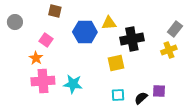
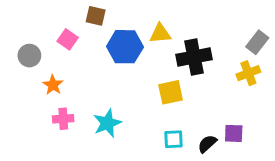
brown square: (55, 11) -> (96, 16), moved
gray circle: (15, 22) -> (29, 56), moved
pink square: (46, 40) -> (68, 39), moved
pink cross: (43, 81) -> (63, 119), size x0.6
cyan star: (73, 84) -> (107, 123), turned -30

